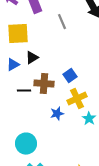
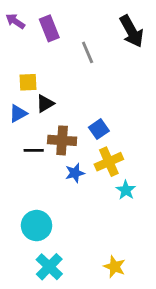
yellow square: (18, 34) -> (28, 82), moved, size x0.6
blue star: (57, 114) -> (75, 173), moved

